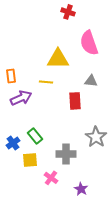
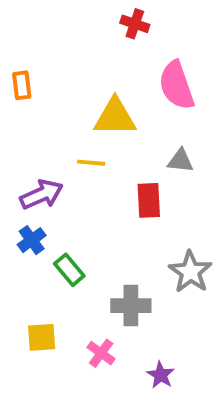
orange rectangle: (11, 76) -> (22, 85), moved
blue cross: (13, 143) -> (32, 240), moved
yellow square: (30, 160) -> (42, 337), moved

